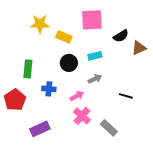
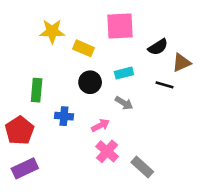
gray arrow: (95, 79) -> (124, 103), turned 56
black line: (126, 96) -> (164, 85), moved
purple rectangle: (40, 129) -> (25, 168), moved

